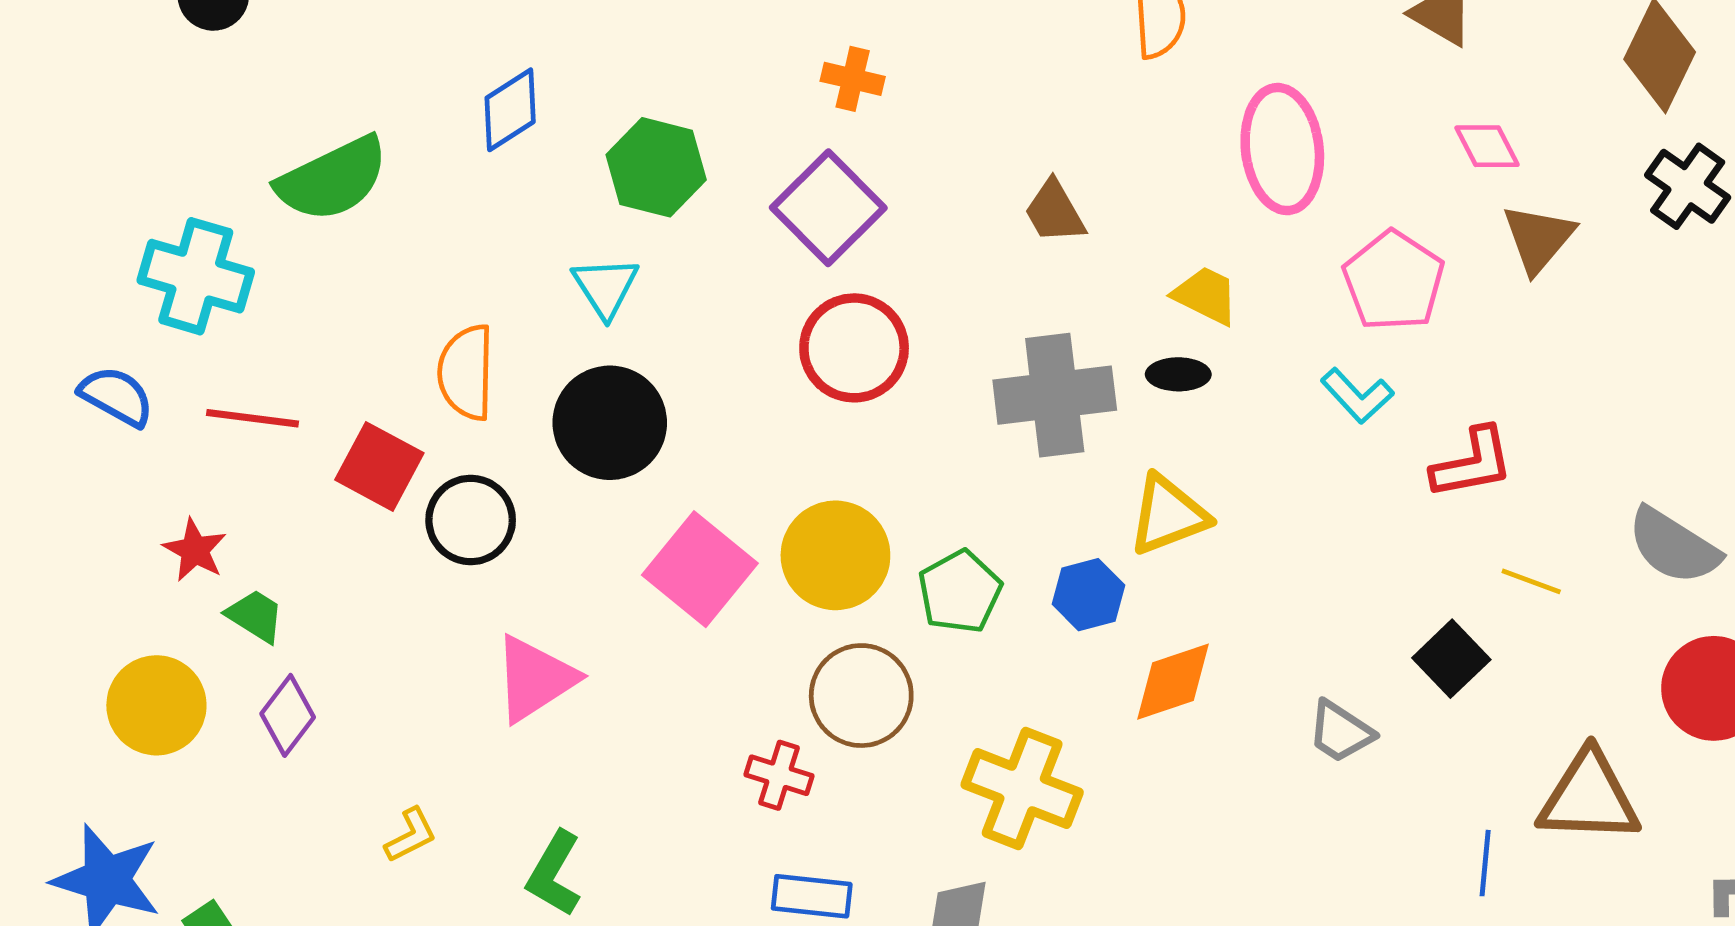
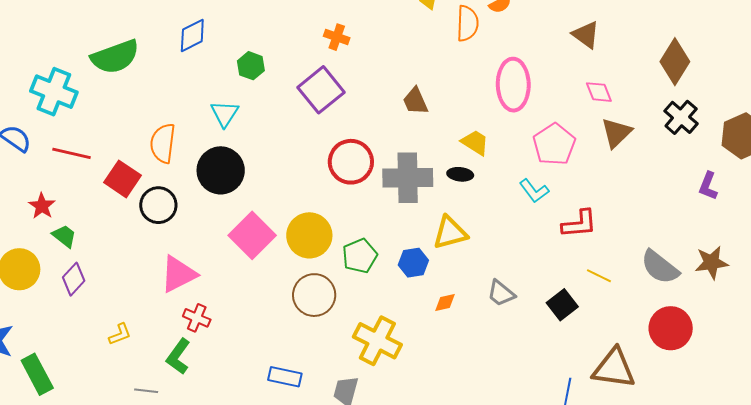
green hexagon: (656, 167) -> (251, 66), size x0.7
red circle: (854, 348) -> (351, 162), moved
orange diamond: (1173, 682) -> (445, 302), size x0.6
gray trapezoid: (1340, 732) -> (501, 293), moved
red cross: (779, 775) -> (197, 318), moved

